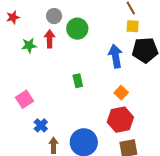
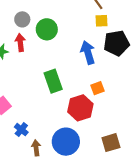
green rectangle: (78, 81) -> (53, 81), size x1.6
orange square: (121, 93) -> (97, 88), turned 32
red hexagon: (120, 120) -> (80, 108), moved

